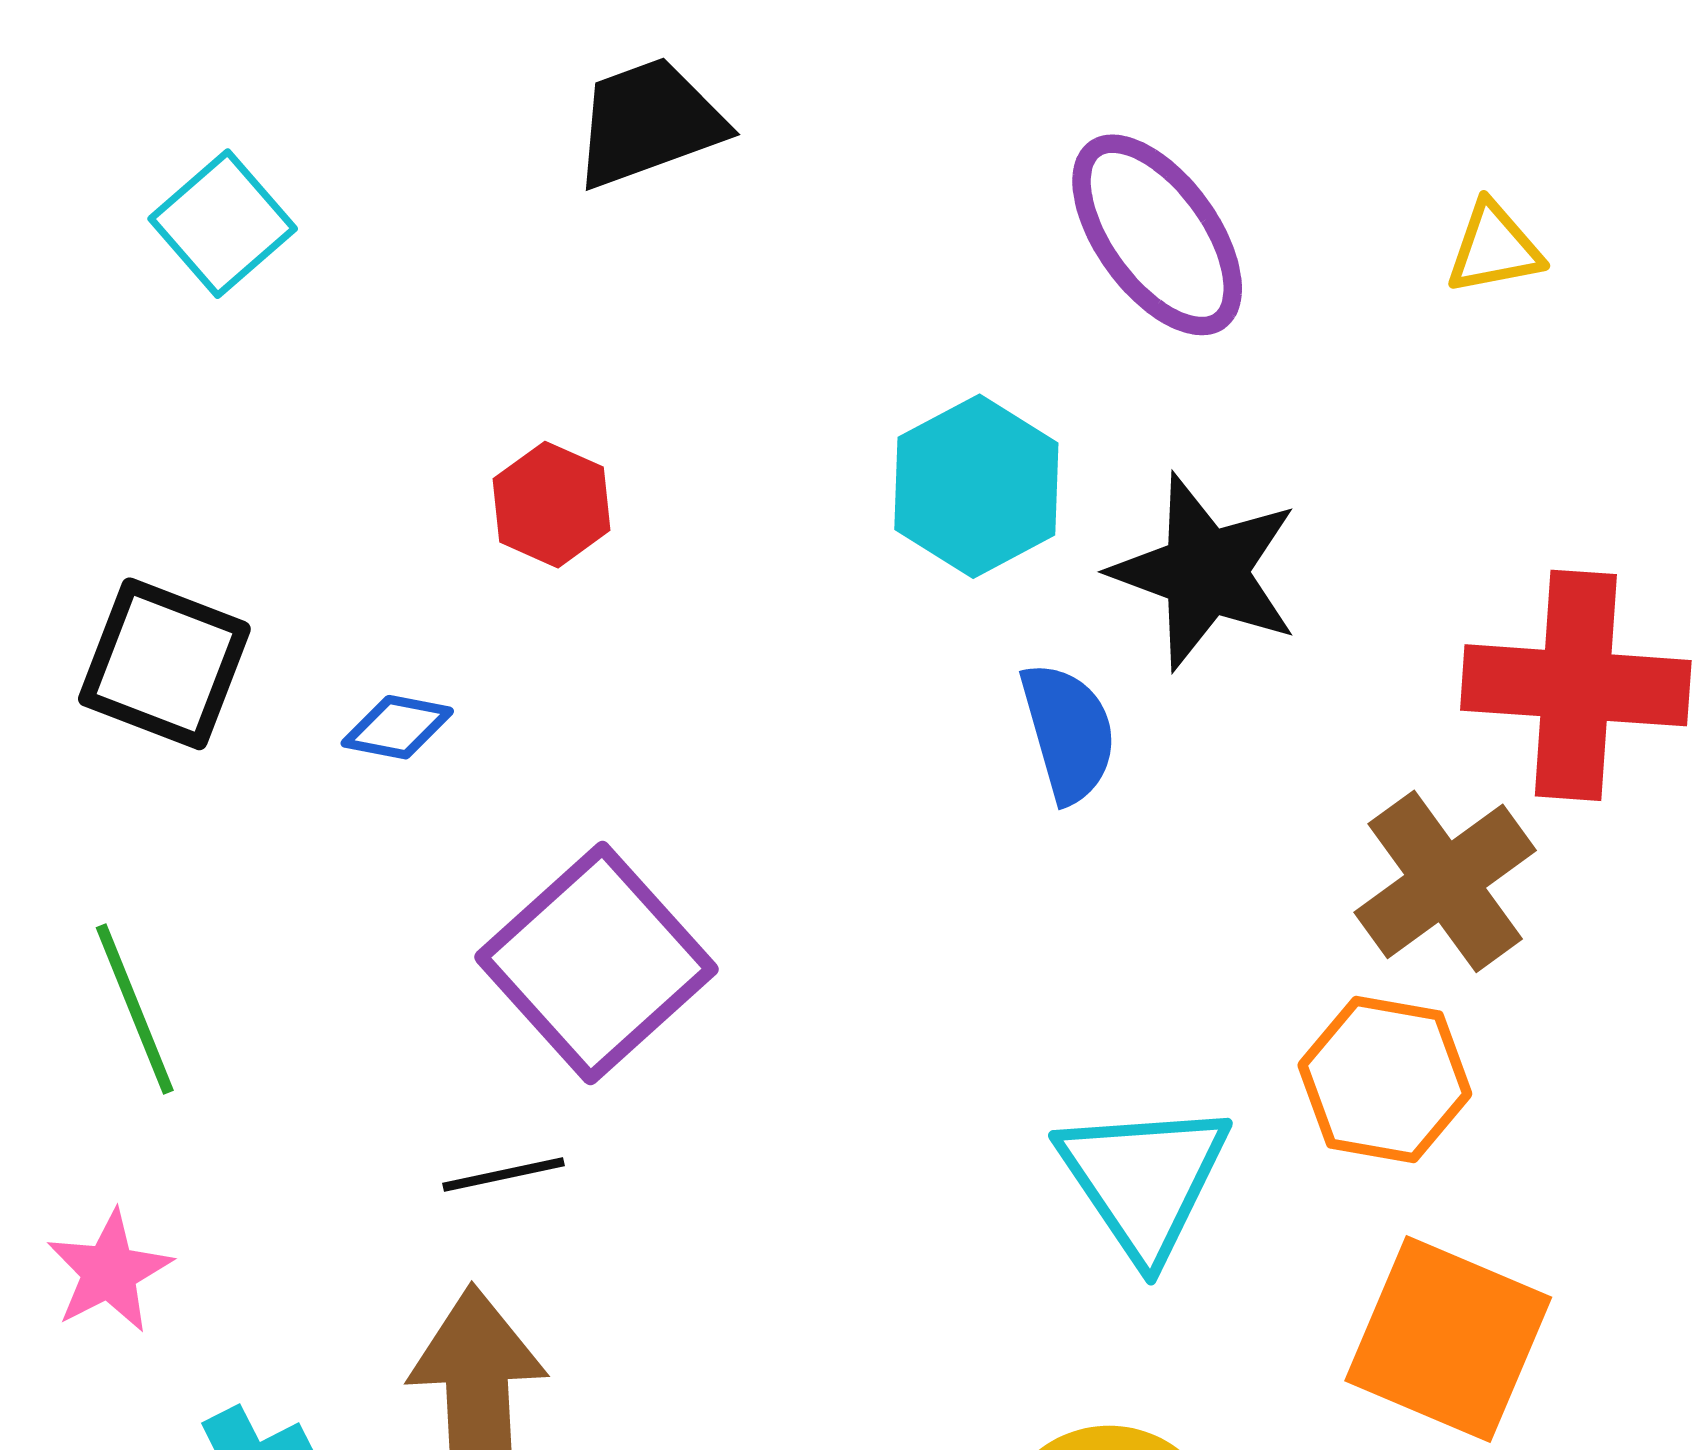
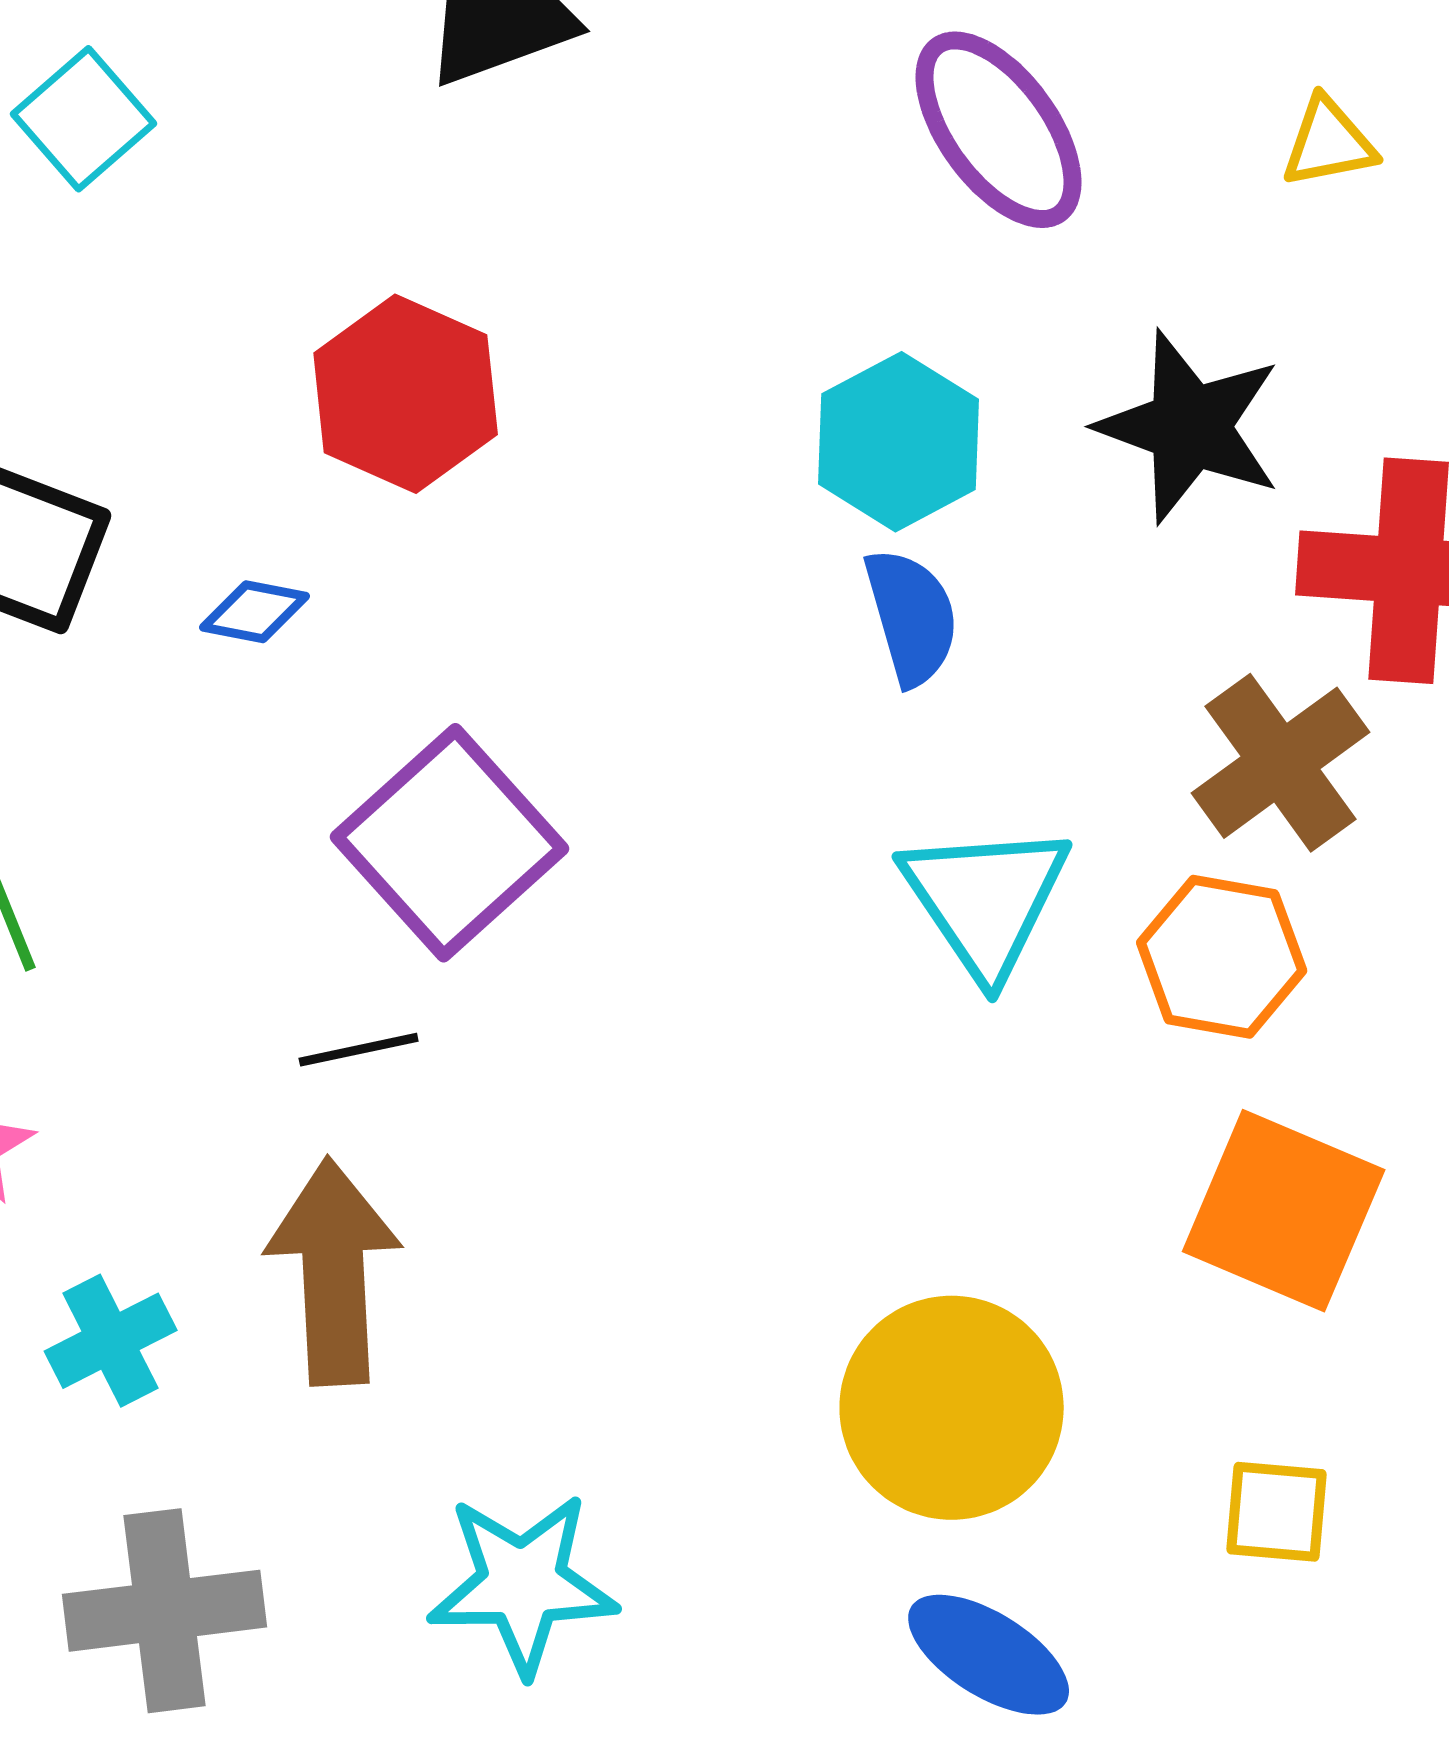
cyan hexagon: (976, 486) -> (899, 442), moved
red hexagon: (552, 505) -> (406, 394), size x1.6
black star: (1205, 572) -> (1190, 427), moved
cyan triangle: (1144, 1180) -> (986, 900), moved

